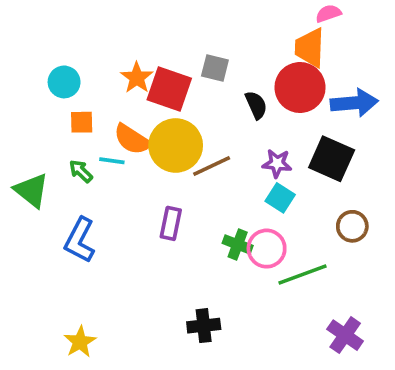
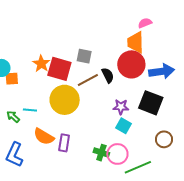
orange square: (82, 122) -> (12, 79), moved
orange semicircle: (132, 139) -> (44, 137), moved
brown line: (212, 166) -> (88, 80), moved

